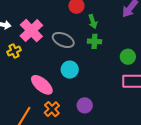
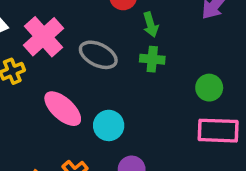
cyan circle: (70, 70) -> (109, 125), moved
pink ellipse: (42, 85) -> (63, 109), moved

